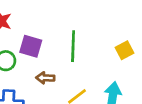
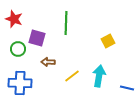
green line: (73, 46) -> (66, 23), moved

